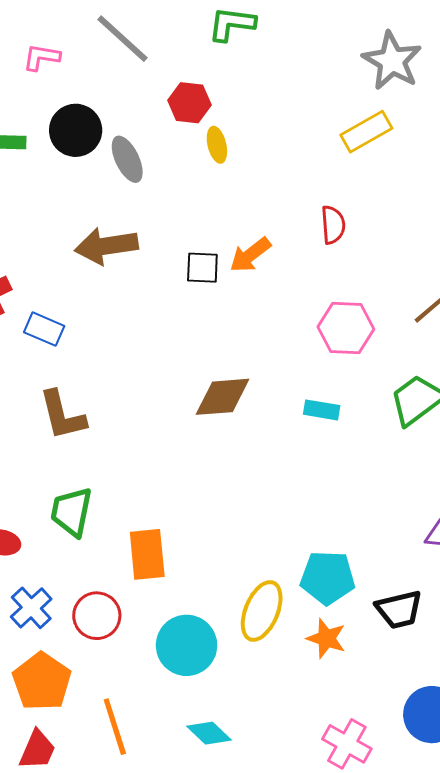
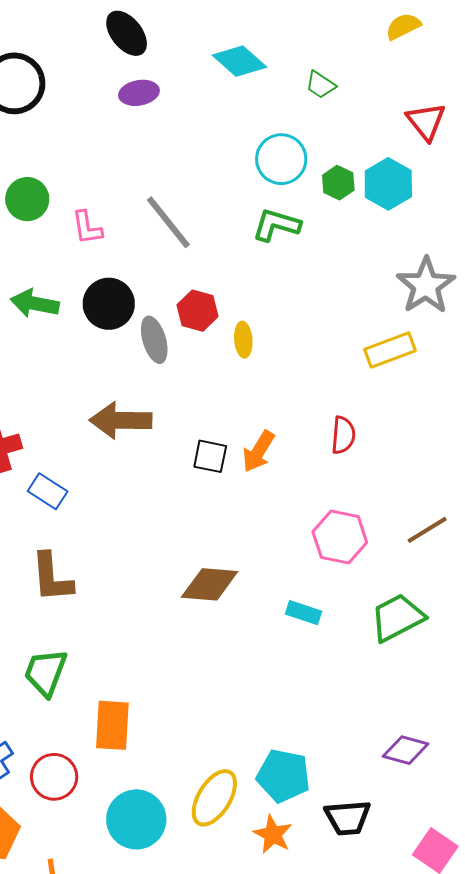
pink L-shape: (41, 57) -> (87, 228), turned -117
red hexagon: (189, 103) -> (198, 311), moved
orange arrow: (250, 255) -> (258, 451), turned -30

